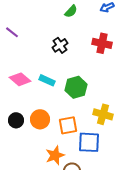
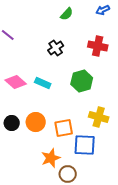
green hexagon: (76, 87) -> (82, 81), moved

